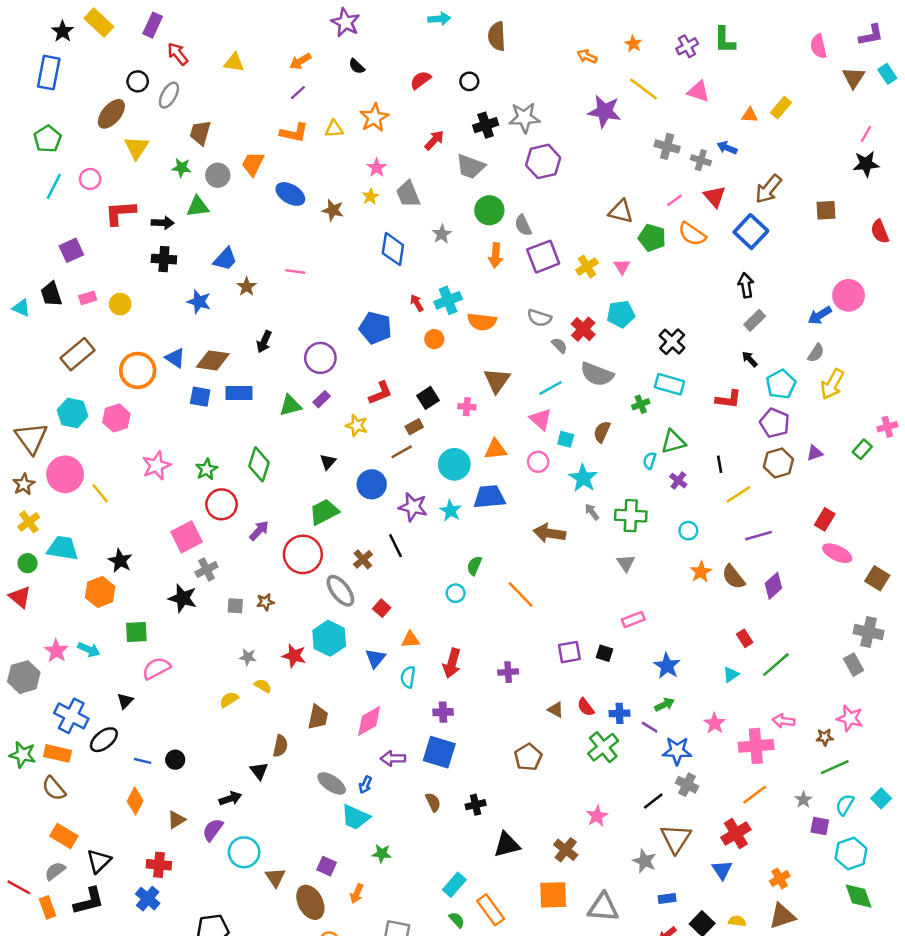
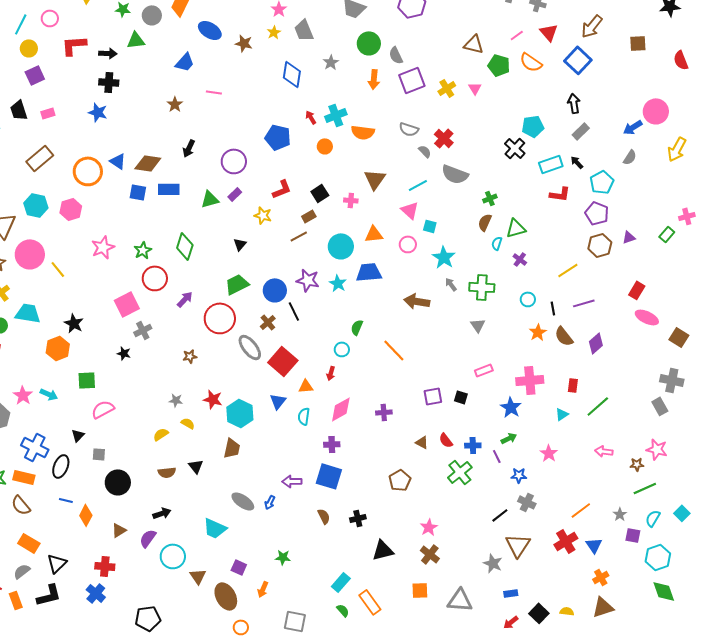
blue trapezoid: (225, 259) -> (185, 62), moved
blue star: (199, 302) -> (98, 112), moved
yellow circle: (120, 304) -> (29, 48), moved
cyan pentagon: (621, 314) -> (533, 126), moved
cyan rectangle: (670, 384) -> (551, 164), moved, turned -35
yellow arrow: (832, 384) -> (677, 149), moved
brown semicircle: (602, 432) -> (485, 222), moved
black line: (720, 464) -> (553, 308), moved
blue circle: (372, 484) -> (275, 290), moved
black star: (183, 598) -> (124, 353), size x0.6
gray square: (235, 606) -> (99, 454), moved
red square: (382, 608) -> (283, 361), size x2.0
cyan hexagon: (329, 638) -> (240, 413), moved
red rectangle: (745, 638) -> (573, 385), turned 40
red arrow: (452, 663) -> (331, 373), moved, size x0.6
pink diamond: (369, 721) -> (341, 409), moved
purple line: (650, 727) -> (497, 456), turned 32
black ellipse: (104, 740) -> (61, 466), turned -30
brown semicircle: (280, 746) -> (167, 472), moved, turned 72
pink cross: (756, 746) -> (530, 380), moved
blue star: (677, 751) -> (519, 475), size x0.7
black circle: (175, 760) -> (118, 482), size x1.6
blue line: (143, 761) -> (66, 500), moved
black triangle: (259, 771) -> (196, 466), moved
pink star: (597, 816) -> (429, 527), moved
cyan trapezoid: (355, 817) -> (215, 528), moved
blue triangle: (722, 870) -> (594, 545), moved
orange square: (553, 895) -> (420, 590), size x0.7

